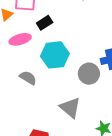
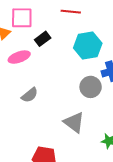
cyan hexagon: (55, 55) -> (88, 46), moved
gray semicircle: (28, 78) -> (30, 95), turned 114

